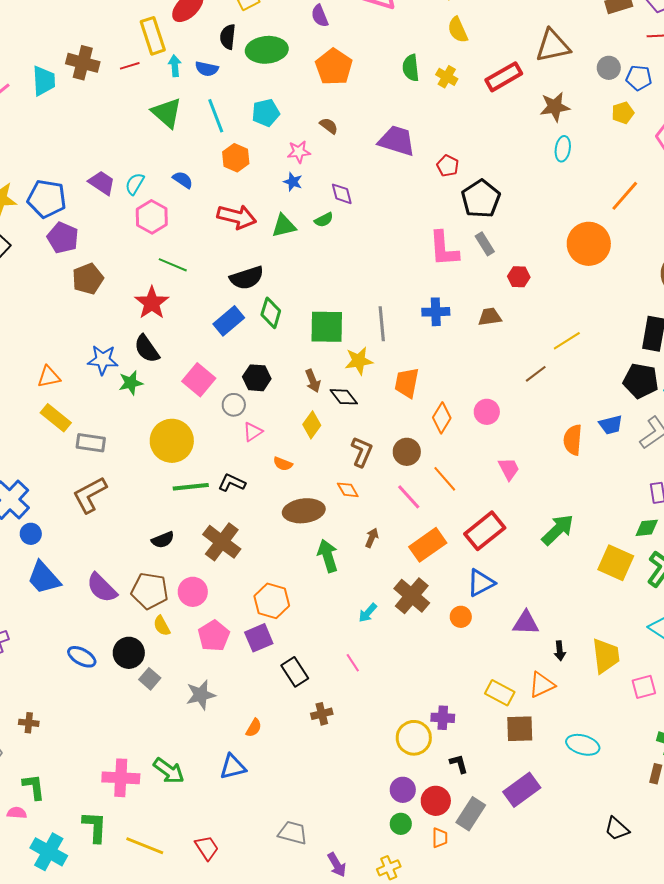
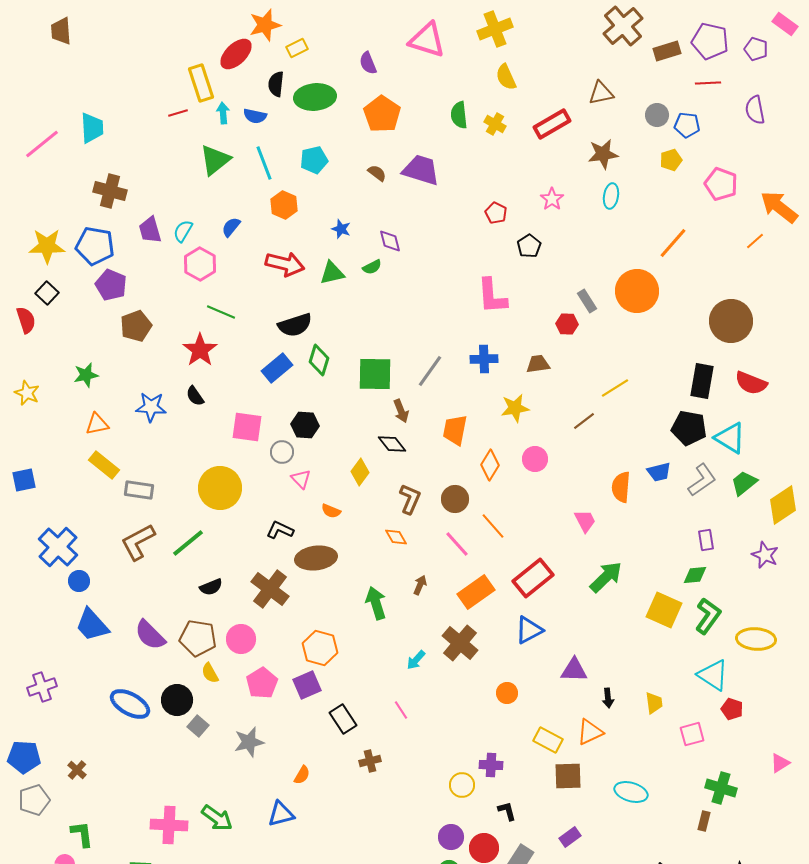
brown triangle: (553, 46) -> (601, 93), size x0.7
brown cross: (83, 63) -> (110, 191), moved
green triangle: (167, 113) -> (215, 160), turned 40
purple trapezoid: (397, 141) -> (421, 170), moved
pink star: (299, 152) -> (552, 199), moved, turned -30
blue semicircle: (183, 180) -> (231, 227), turned -85
purple trapezoid: (102, 183) -> (150, 230), turned -140
black pentagon: (481, 199) -> (529, 246), size x0.6
gray rectangle: (485, 244) -> (587, 301), moved
gray line: (382, 324) -> (430, 371), turned 40
black semicircle: (147, 349) -> (195, 396), size x0.7
yellow star: (359, 361) -> (515, 408), moved
pink square: (199, 380) -> (247, 427), turned -32
brown arrow: (313, 381) -> (401, 411), moved
green star: (131, 383) -> (86, 375), moved
pink triangle: (253, 432) -> (301, 479), turned -40
pink trapezoid: (509, 469) -> (585, 521), moved
green line: (191, 487) -> (188, 543), moved, turned -33
brown ellipse: (304, 511) -> (316, 558), moved
orange circle: (461, 617) -> (507, 693), moved
yellow trapezoid: (606, 656) -> (654, 703), size x0.6
blue ellipse: (82, 657) -> (130, 704), size x1.4
brown cross: (29, 723) -> (77, 770), turned 36
yellow circle: (414, 738) -> (462, 785), size x0.7
purple rectangle: (522, 790) -> (570, 837), size x0.6

